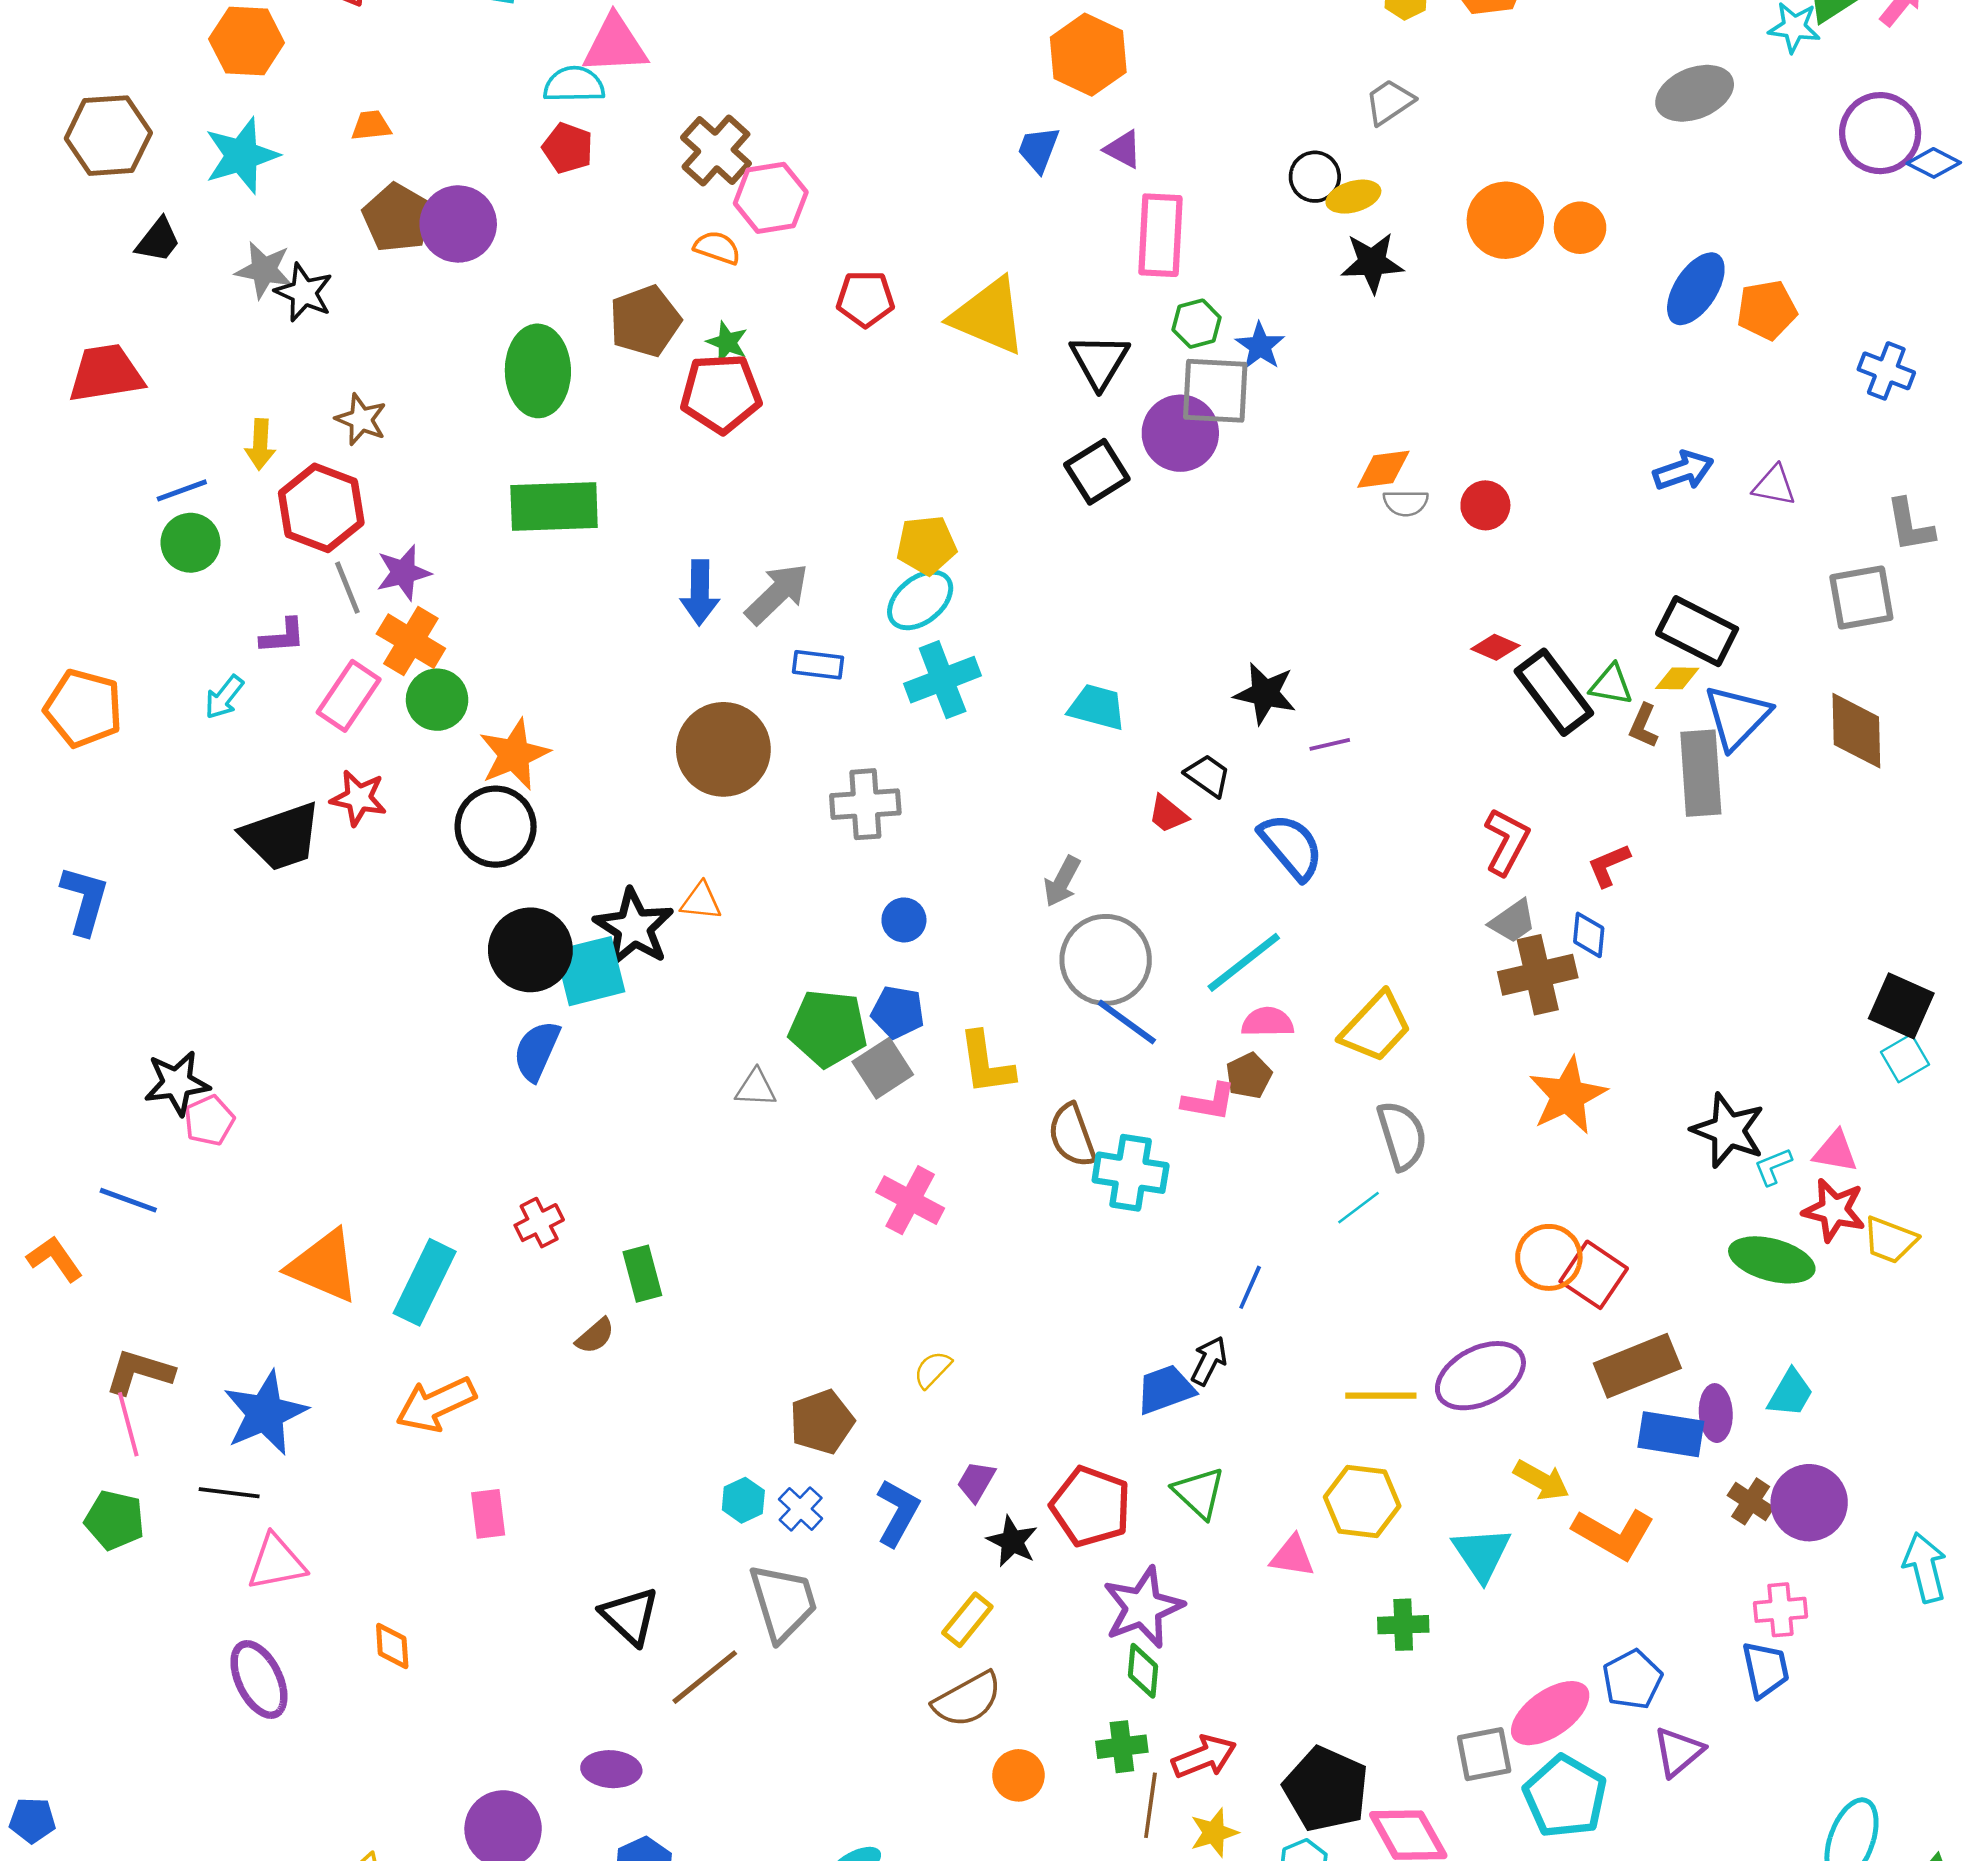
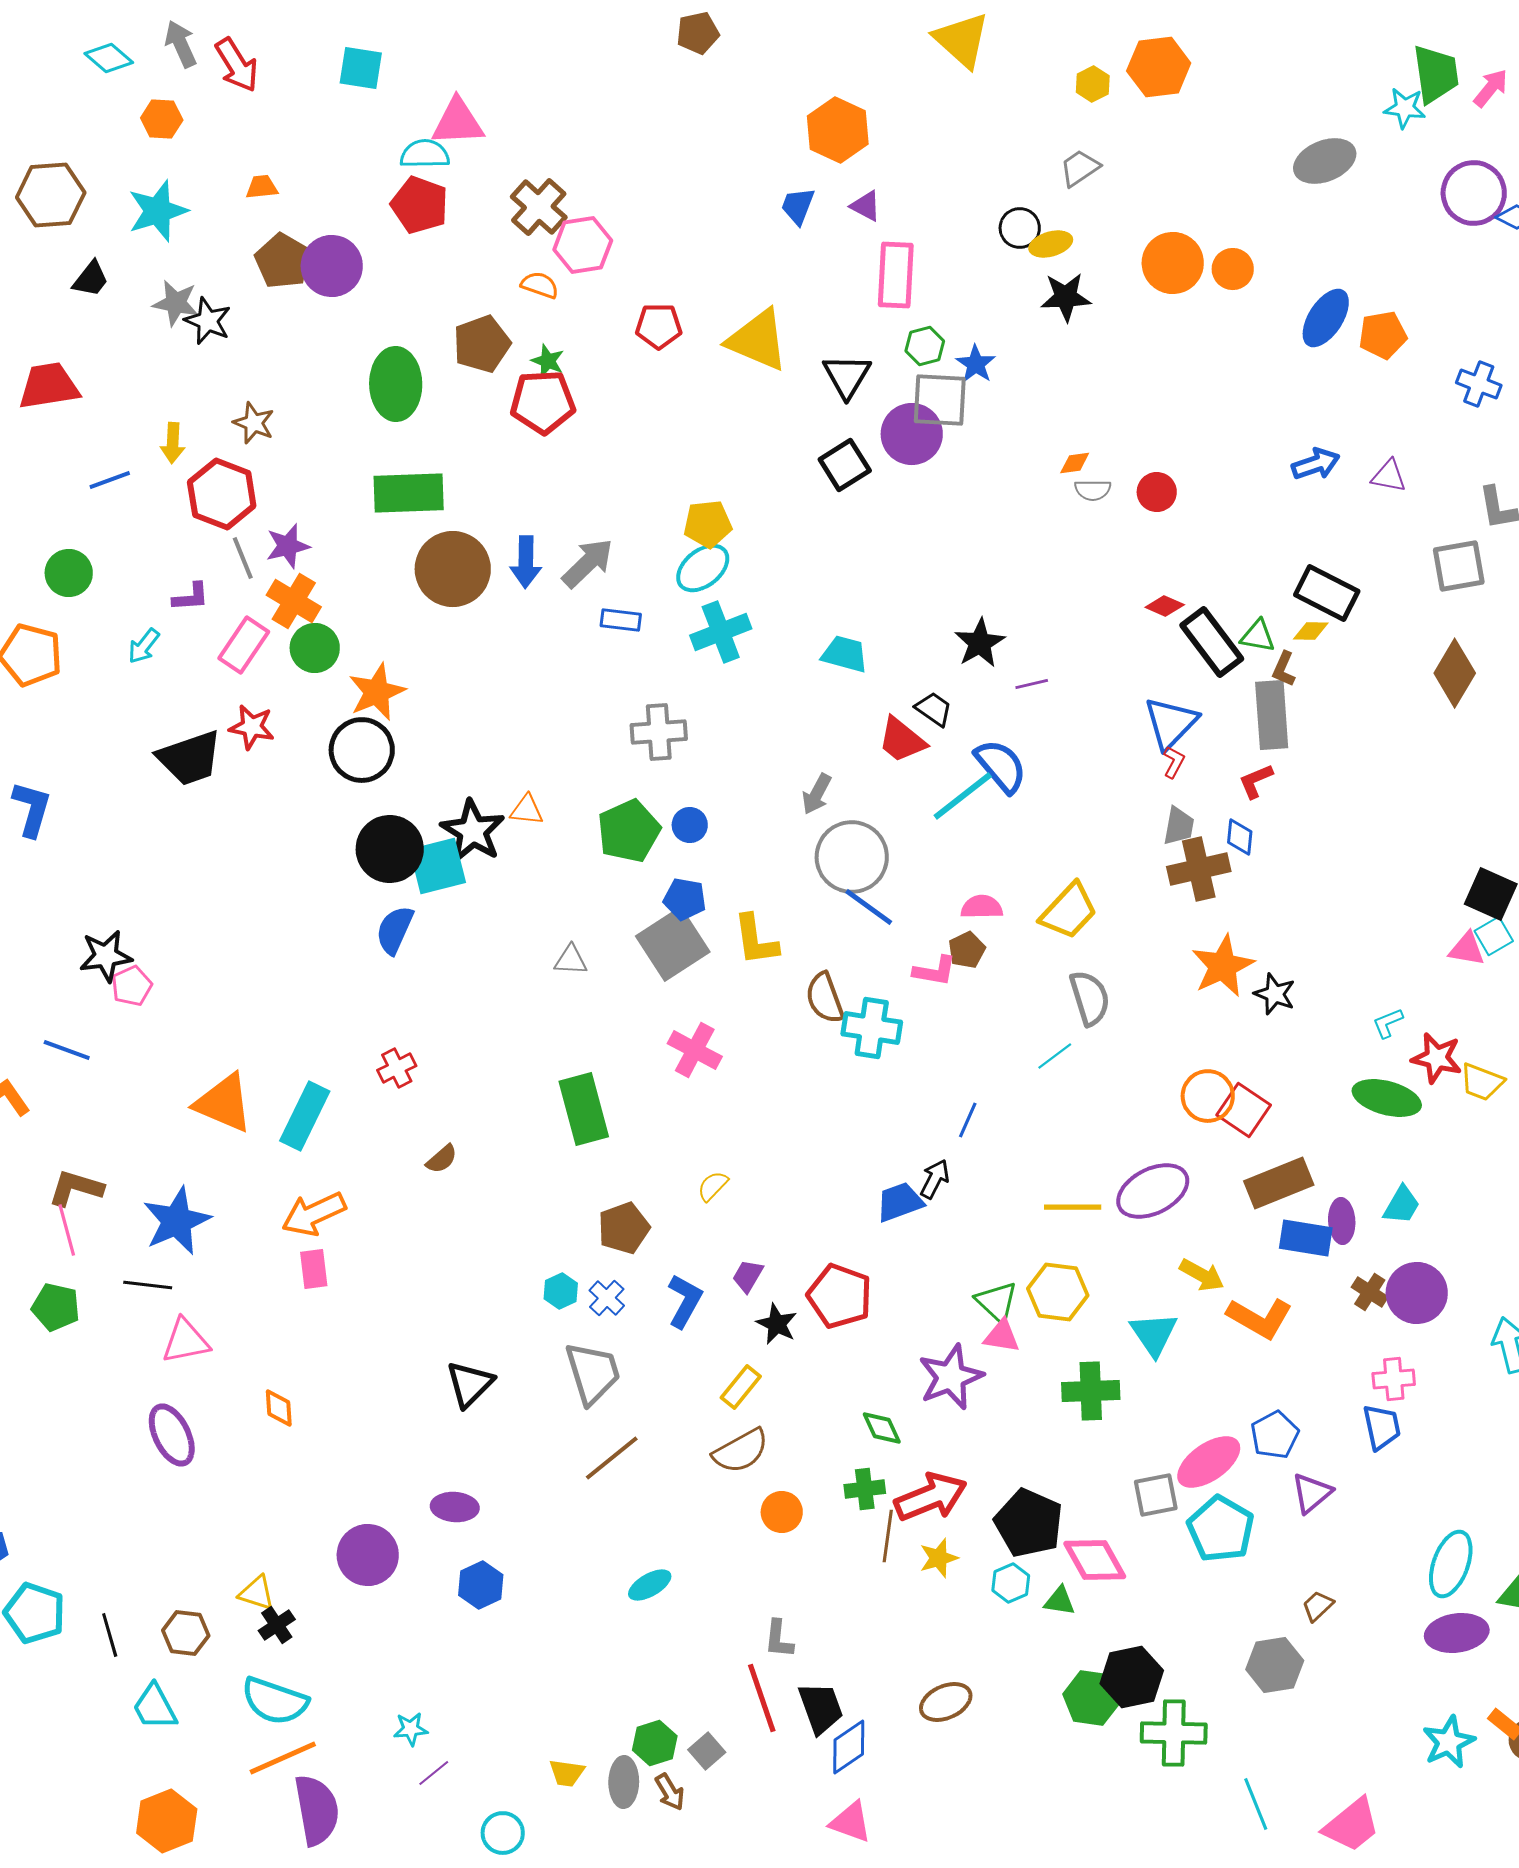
orange hexagon: (247, 41) -> (162, 119), size x0.7
red pentagon: (568, 148) -> (420, 205), size x1.4
orange diamond: (1383, 469) -> (1075, 463), size x0.7
green circle: (191, 543) -> (69, 573), moved
black star: (1265, 693) -> (980, 643), turned 30
blue triangle: (1737, 717) -> (1171, 723), moved
brown diamond: (1856, 731) -> (1455, 673), turned 32
brown circle: (723, 749) -> (453, 569), moved
gray rectangle: (1701, 773) -> (1272, 715), moved
red trapezoid: (1168, 814) -> (902, 740), size x1.5
red L-shape: (1507, 842) -> (1174, 762), size x0.6
gray trapezoid: (1513, 921) -> (1179, 826), turned -45
cyan line: (1244, 962) -> (963, 796), moved
green pentagon: (828, 1028) -> (629, 831), moved, turned -30
gray square: (883, 1068) -> (673, 944), size x1.5
black star: (1728, 1130) -> (1275, 994), moved, size x0.7
pink triangle: (1835, 1152) -> (1467, 949), moved
green rectangle: (642, 1274) -> (584, 1109), moved, size x1.6
green triangle: (1199, 1493) -> (997, 1302), moved
pink rectangle: (488, 1514) -> (314, 1269), moved
purple star: (1143, 1607) -> (951, 1377), moved
black triangle: (630, 1616) -> (470, 1384), turned 32
green cross: (1403, 1625) -> (1091, 1391), size x1.4
green diamond: (1143, 1671) -> (882, 1428), turned -30
brown line: (705, 1677) -> (612, 1458), moved
red arrow: (1204, 1757) -> (931, 1497), size x1.4

